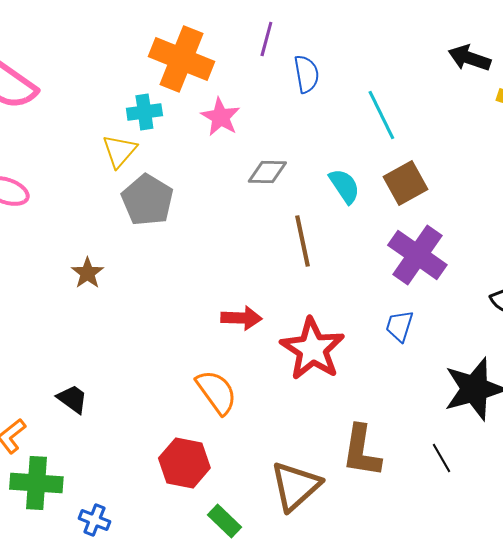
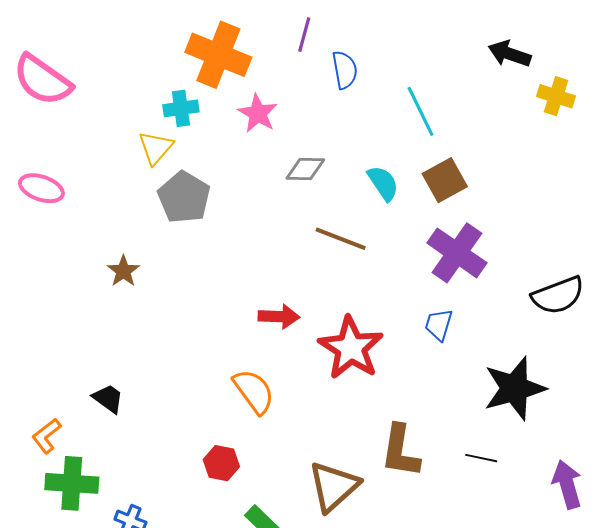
brown line: (302, 241) -> (341, 239), turned -57
black line: (441, 458) -> (481, 458), turned -48
red hexagon: (184, 463) -> (221, 463), size x0.7

